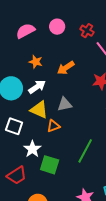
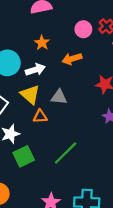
pink circle: (57, 27) -> (83, 29), moved
green square: (50, 165) -> (24, 156), turned 30

